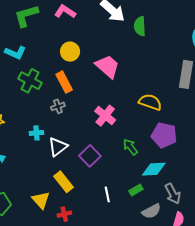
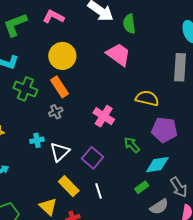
yellow circle: (70, 52) -> (62, 56), size x1.4
pink trapezoid: (107, 66) -> (118, 55), moved
white line: (107, 194) -> (99, 191), moved

